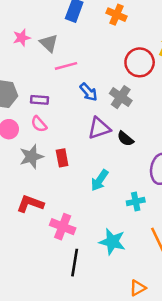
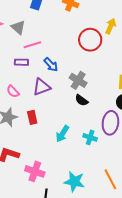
gray cross: (121, 97) -> (78, 80), moved
purple rectangle: (39, 100) -> (21, 62), moved
purple triangle: (99, 128) -> (42, 87), moved
cyan cross: (136, 201) -> (90, 137), moved, turned 32

